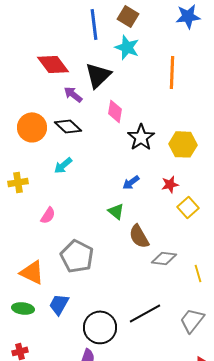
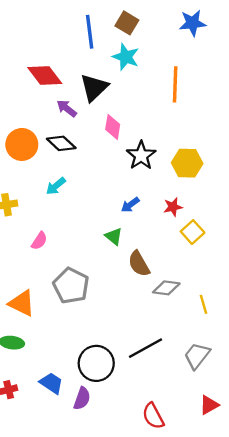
blue trapezoid: (59, 304) -> (51, 383), moved, turned 95

